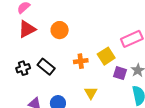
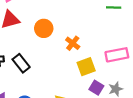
orange cross: (81, 61) -> (73, 43), moved, turned 32

